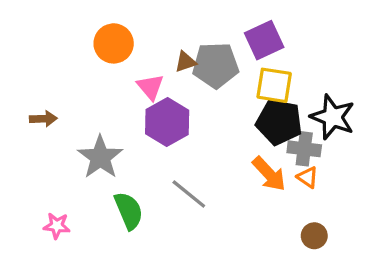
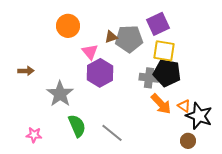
black star: (333, 117) -> (199, 116), moved
gray cross: (304, 149) -> (149, 78), moved
gray line: (189, 194) -> (112, 133), moved

